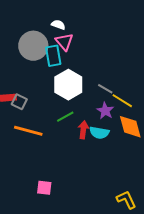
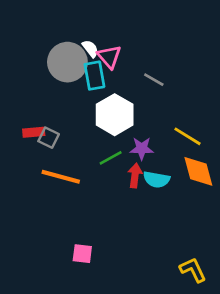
white semicircle: (58, 25) -> (90, 49), moved, turned 32
gray line: (105, 89) -> (154, 80), moved
purple star: (105, 111) -> (142, 148), moved, turned -30

